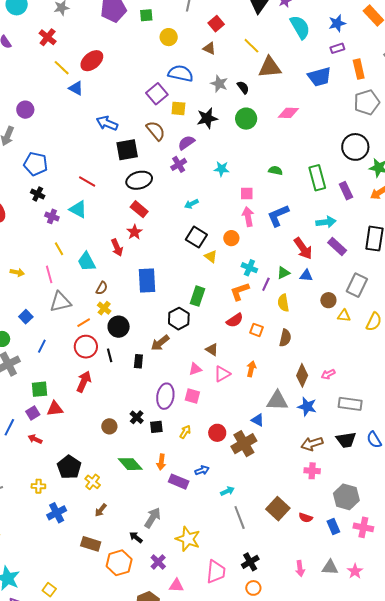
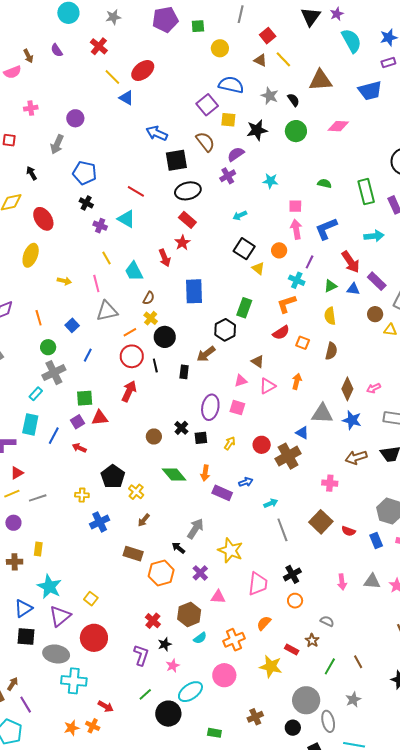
yellow line: (251, 46) -> (283, 59), moved
purple rectangle: (337, 246) -> (377, 281), moved
purple line: (266, 284) -> (310, 262), moved
pink cross: (312, 471) -> (330, 483), moved

